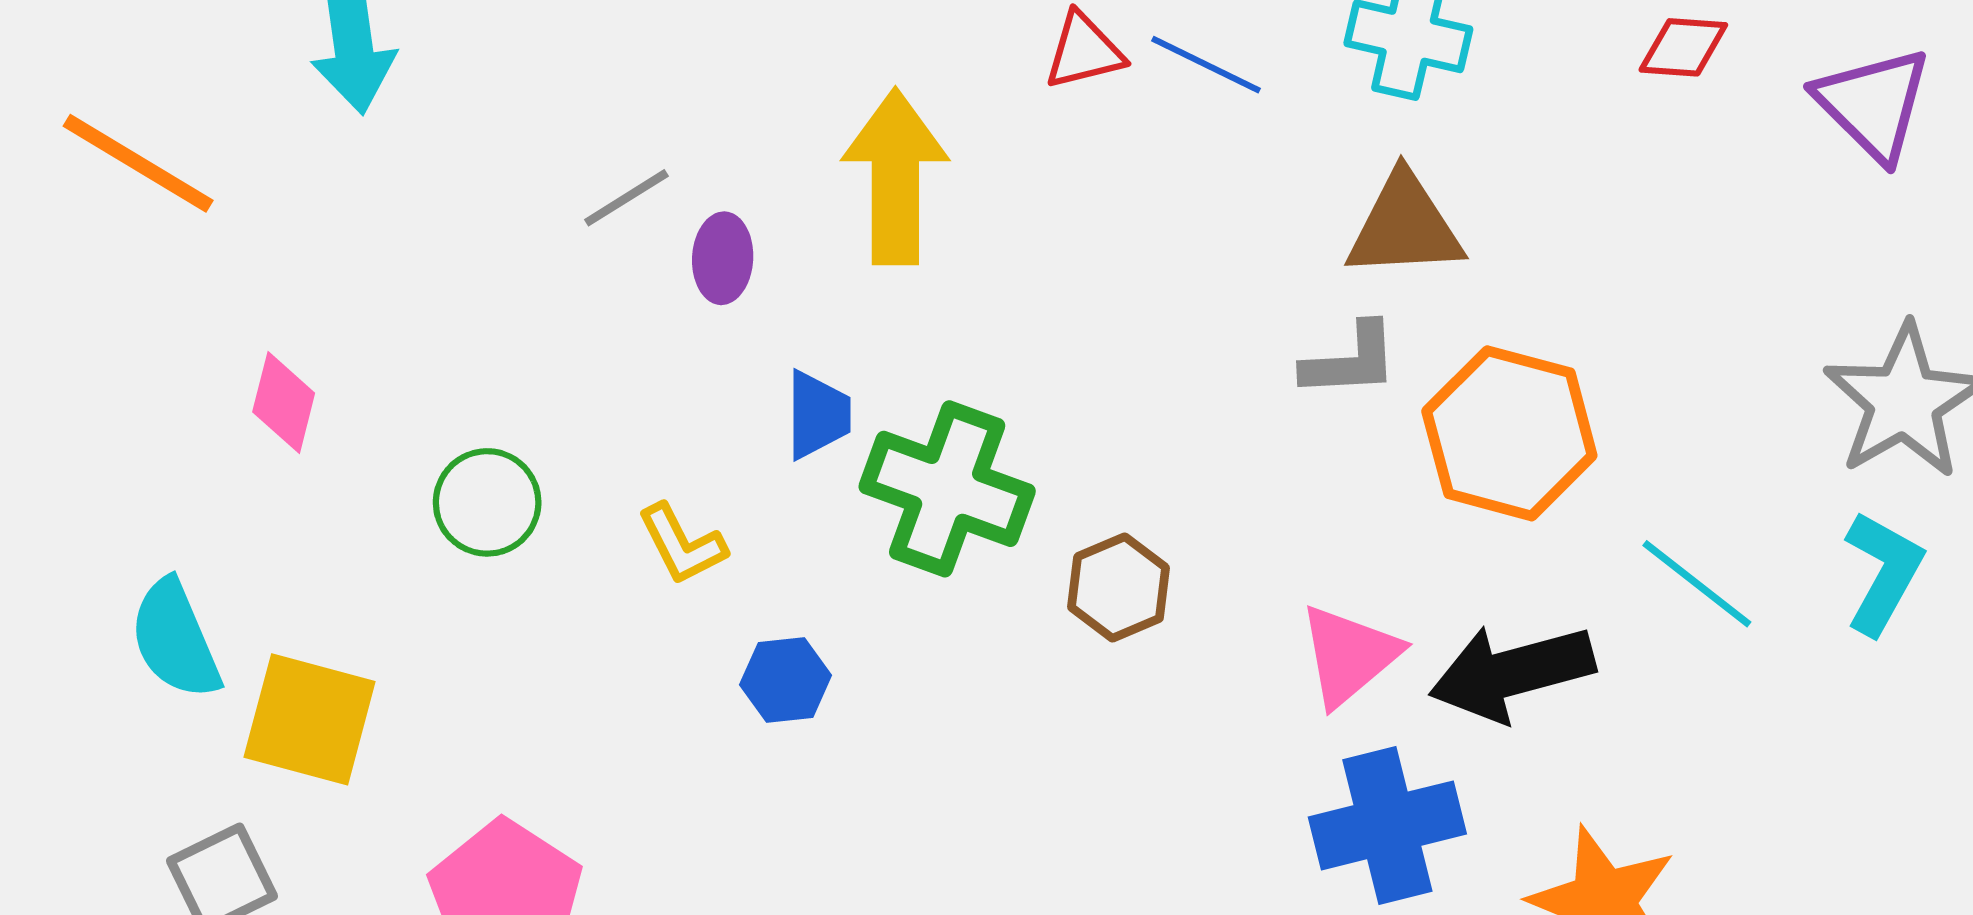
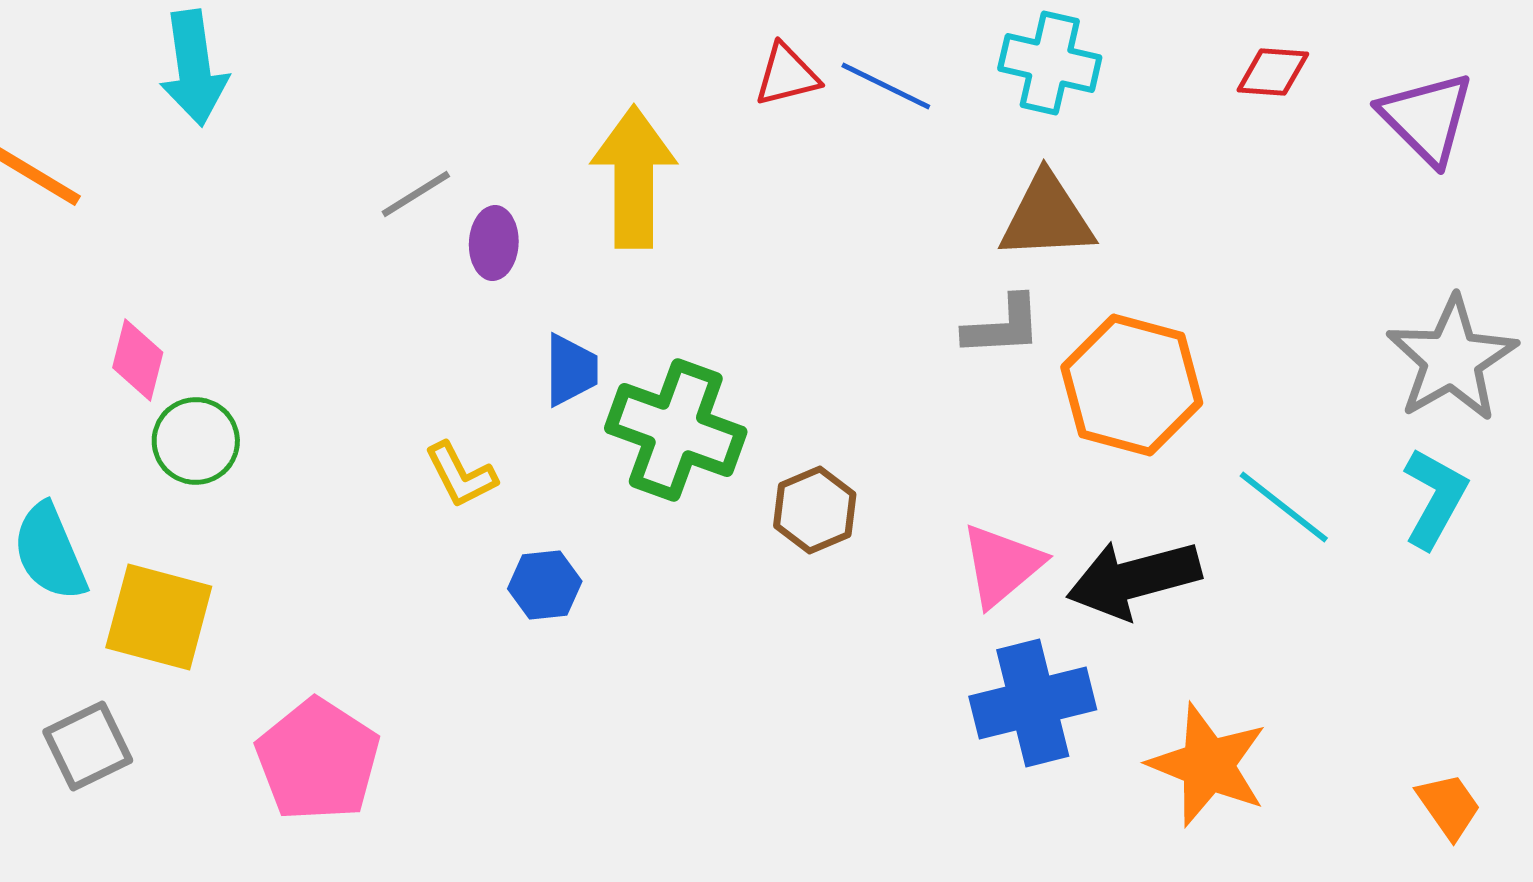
green circle: (487, 502) -> (196, 441), moved

